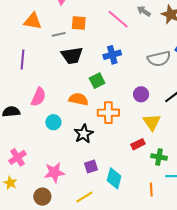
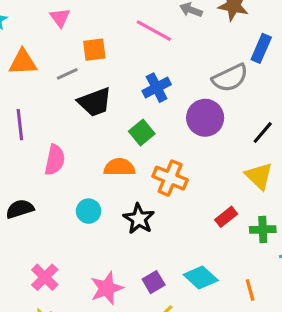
purple circle: (141, 94) -> (205, 118), moved, size x1.5
pink semicircle: (38, 97) -> (55, 160), moved
orange cross: (108, 113) -> (170, 178), turned 35
yellow triangle: (152, 122) -> (259, 176), moved
purple square: (91, 166) -> (154, 282), moved
cyan diamond: (114, 178) -> (201, 277), turned -50
orange line: (151, 189) -> (250, 290), moved

